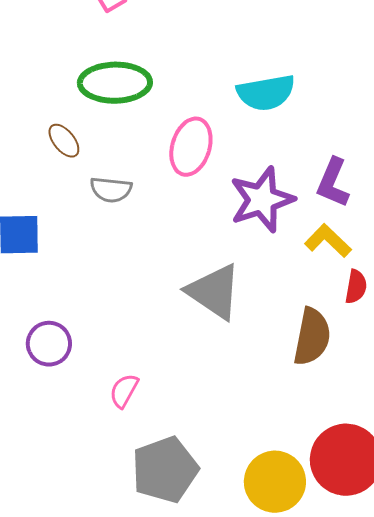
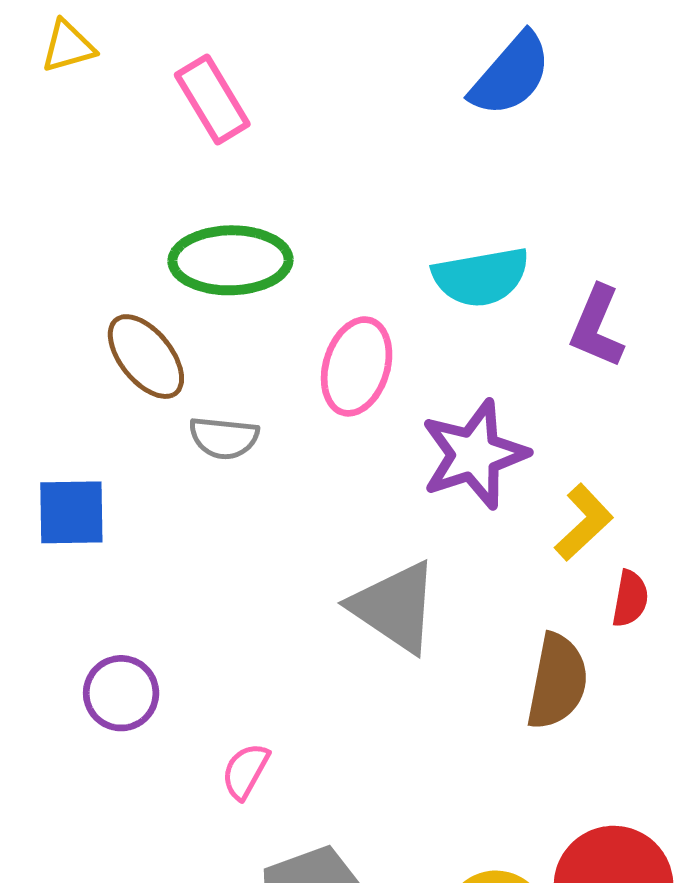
brown ellipse: (64, 141) -> (146, 357), size x1.5
purple L-shape: (333, 183) -> (597, 327), moved
yellow L-shape: (328, 241) -> (584, 522), turned 93

